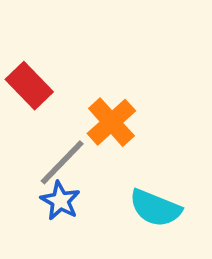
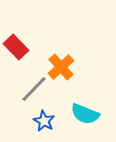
blue star: (60, 201) -> (44, 121), moved

